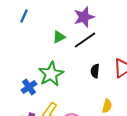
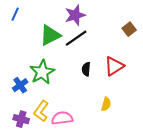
green triangle: (59, 37) -> (50, 35), size x1.6
yellow semicircle: (107, 106) -> (106, 104), moved

